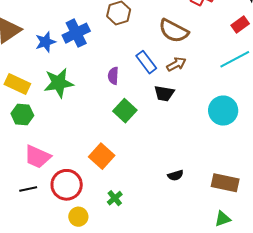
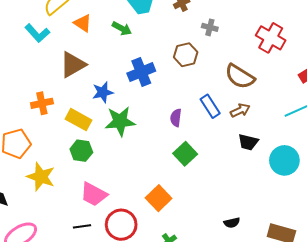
blue star: (45, 42) -> (103, 92), moved
black trapezoid: (164, 93) -> (248, 142), moved

